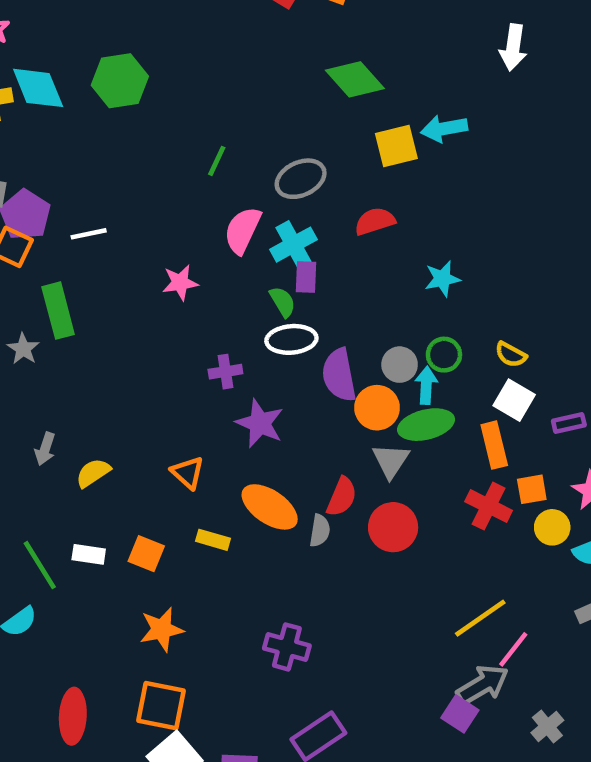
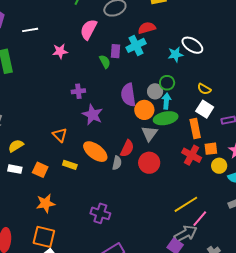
white line: (89, 234) -> (30, 30), moved
cyan cross: (293, 245) -> (136, 45), moved
white ellipse: (291, 339) -> (192, 45), moved, turned 35
green circle: (444, 355) -> (167, 83), moved
yellow semicircle: (93, 473) -> (16, 146), moved

